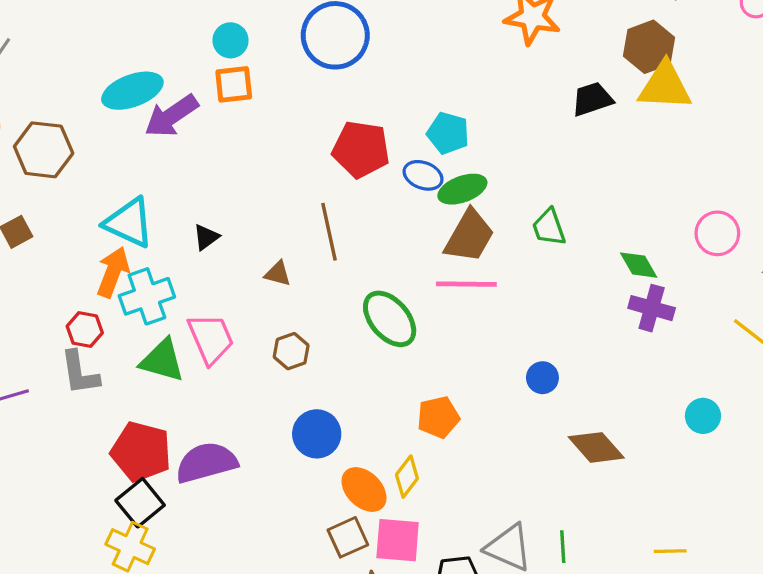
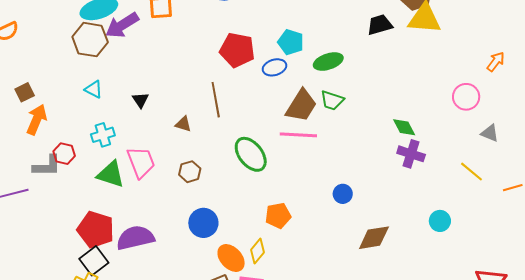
brown hexagon: (44, 150) -> (90, 40), moved
blue ellipse: (423, 175) -> (274, 67), turned -40
green ellipse: (462, 189) -> (328, 62), moved
cyan triangle: (129, 223) -> (94, 89), size x0.6
green trapezoid: (549, 227) -> (332, 100), moved, turned -55
pink circle: (717, 233) -> (466, 97), moved
black triangle: (206, 237) -> (140, 100), turned -30
orange arrow: (113, 272) -> (37, 120), moved
cyan cross: (147, 296) -> (103, 135), size x0.7
gray L-shape: (80, 373) -> (47, 166), moved, turned -84
brown diamond: (596, 447) -> (374, 238), turned -60

